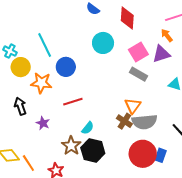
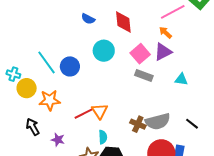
blue circle: (66, 67) -> (70, 66), moved
orange triangle: (133, 106) -> (100, 111), moved
cyan semicircle: (88, 128) -> (103, 137), turned -32

